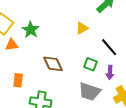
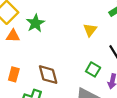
yellow triangle: (82, 28) -> (90, 30), turned -32
brown diamond: (53, 64) -> (48, 75), moved

